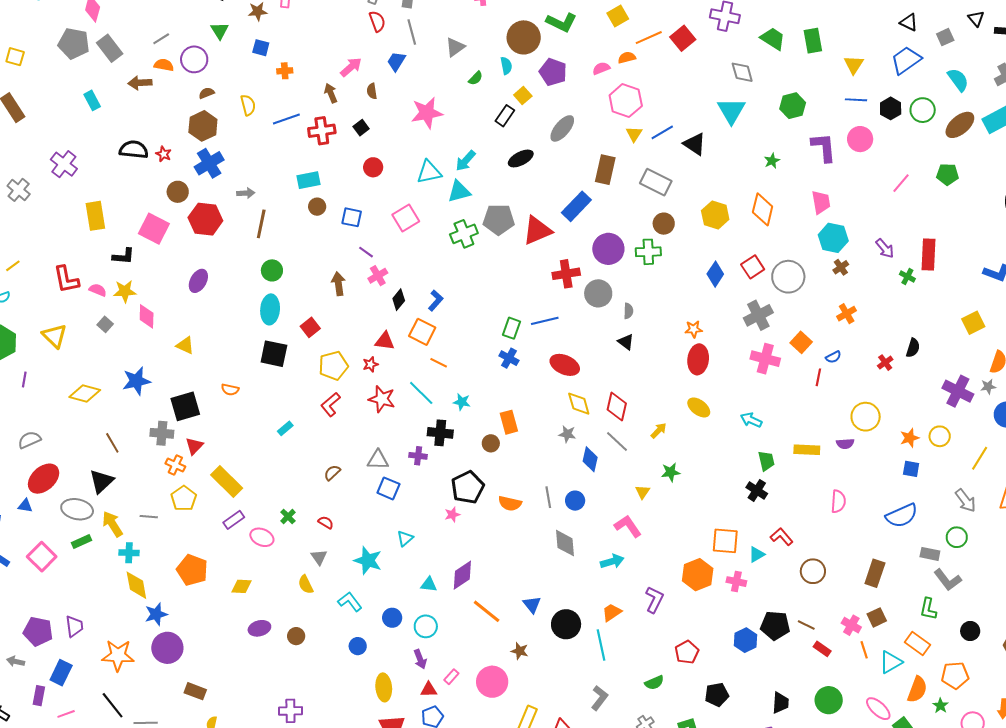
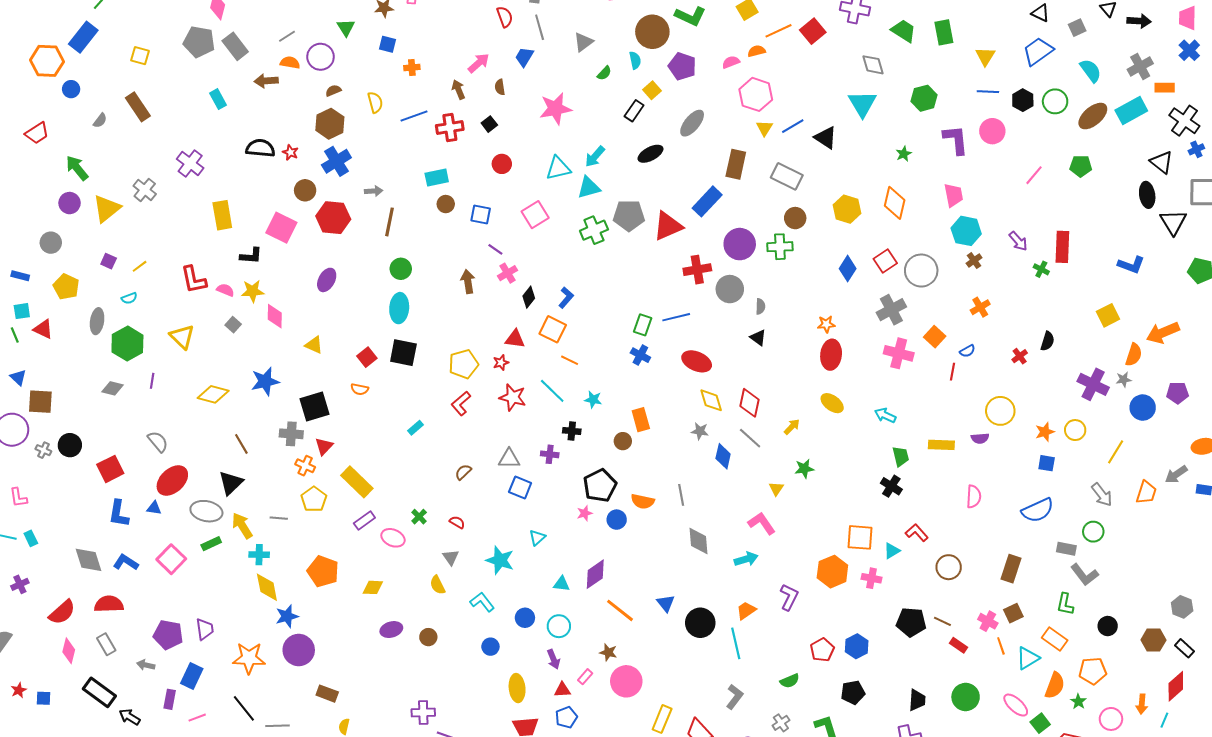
red square: (310, 327) -> (367, 357), moved
black cross: (440, 433) -> (572, 431), size x0.7
gray semicircle: (29, 440) -> (158, 442), turned 75
blue circle: (575, 501) -> (617, 520), moved
blue hexagon: (745, 640) -> (857, 646), moved
brown star: (520, 651) -> (608, 652), moved

